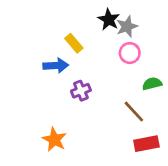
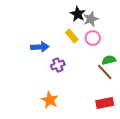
yellow rectangle: (74, 43) -> (72, 36), moved
brown line: (134, 112) -> (105, 72), moved
orange star: (54, 139) -> (50, 100), moved

